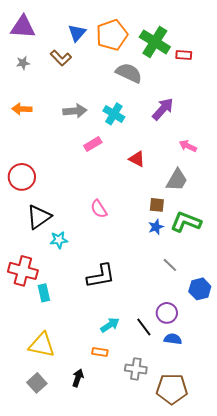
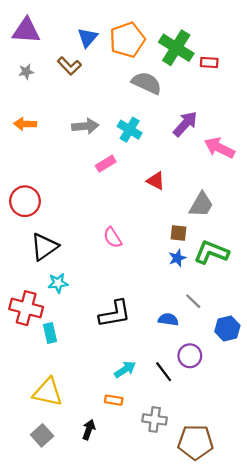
pink arrow: (188, 146) -> (219, 148), moved, size x1.5
cyan star: (59, 240) -> (58, 283), moved
blue semicircle: (173, 339) -> (168, 319), moved

